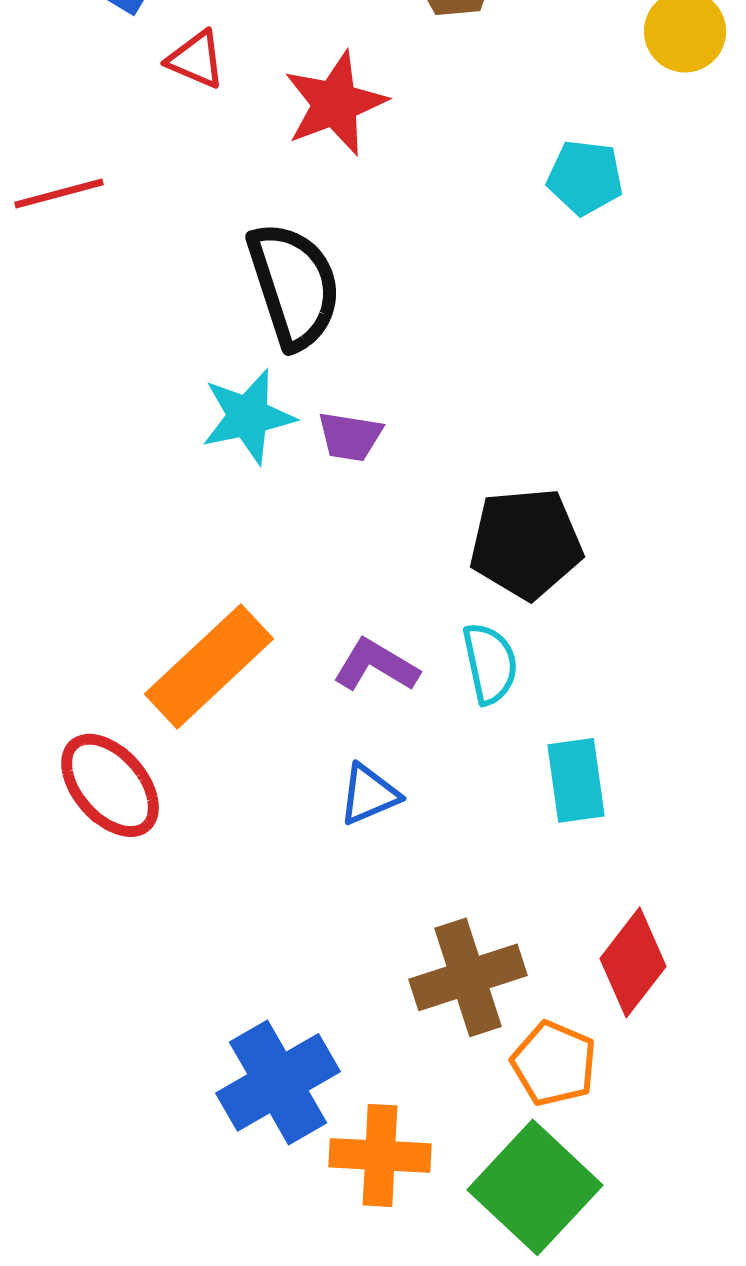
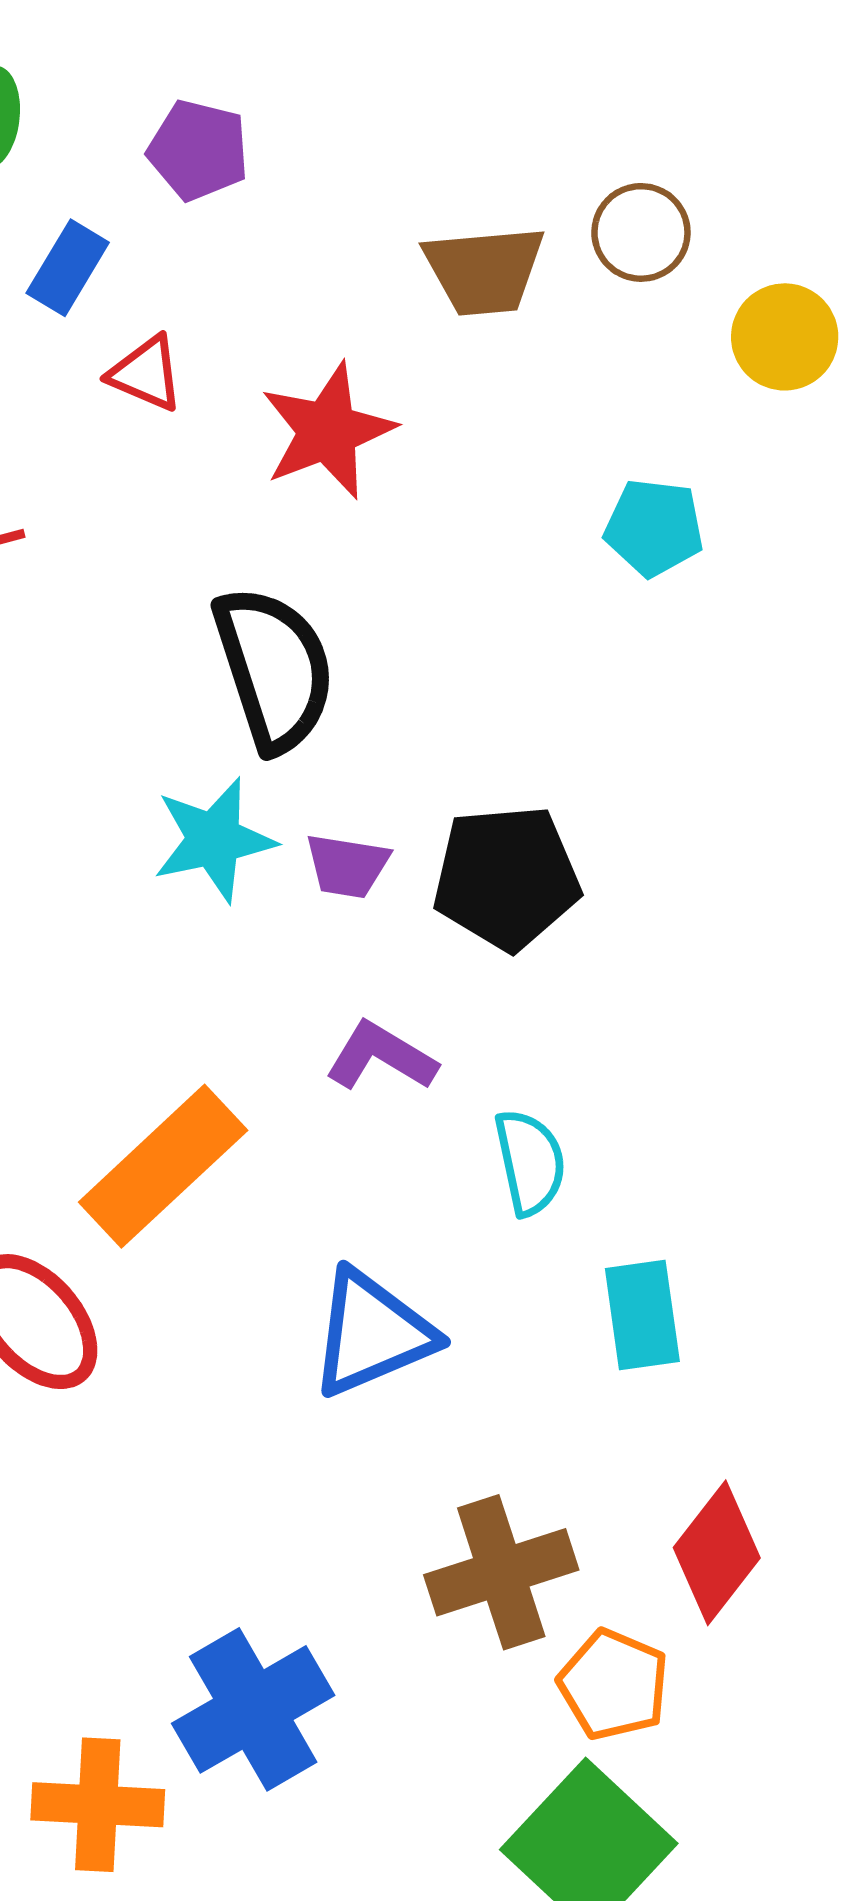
black pentagon: (526, 543) -> (506, 878), moved
purple L-shape: (376, 665) -> (381, 1056), moved
blue triangle: (369, 794) -> (372, 1333), size x1.6
orange cross: (380, 1155) -> (98, 1805), moved

